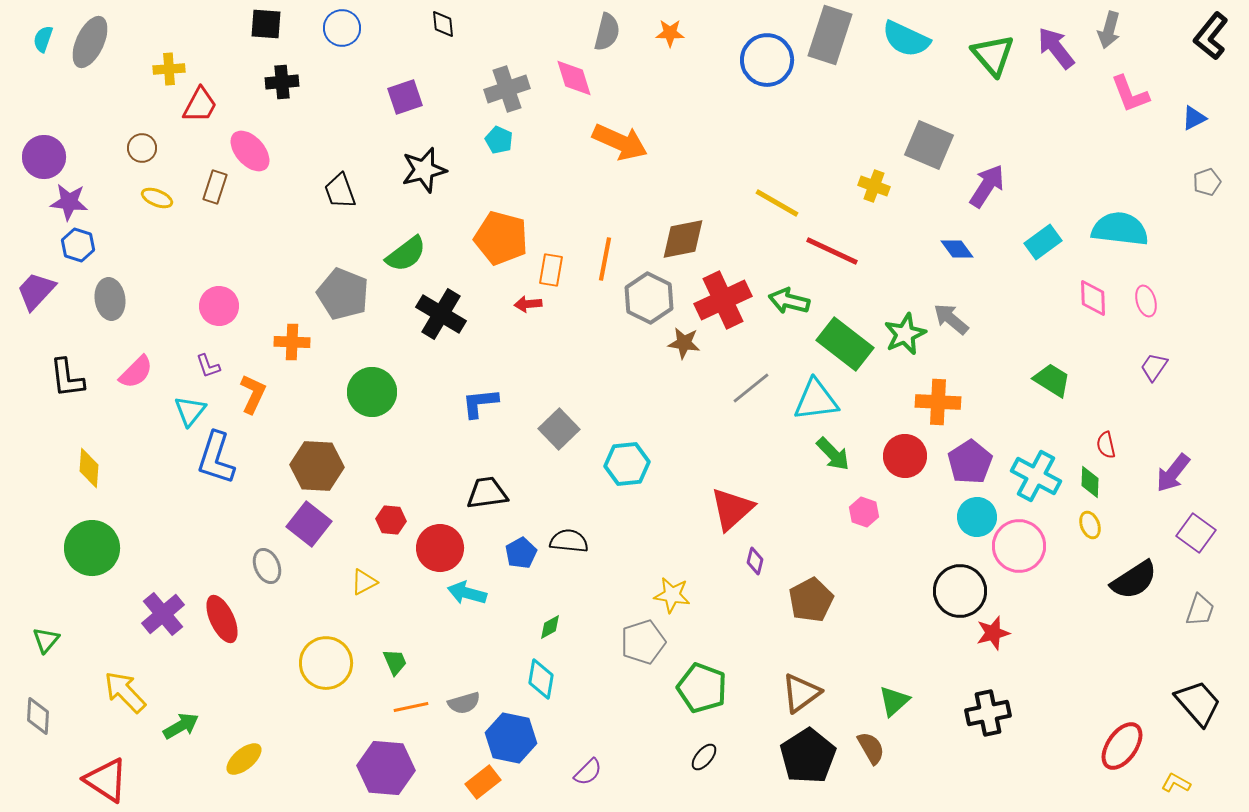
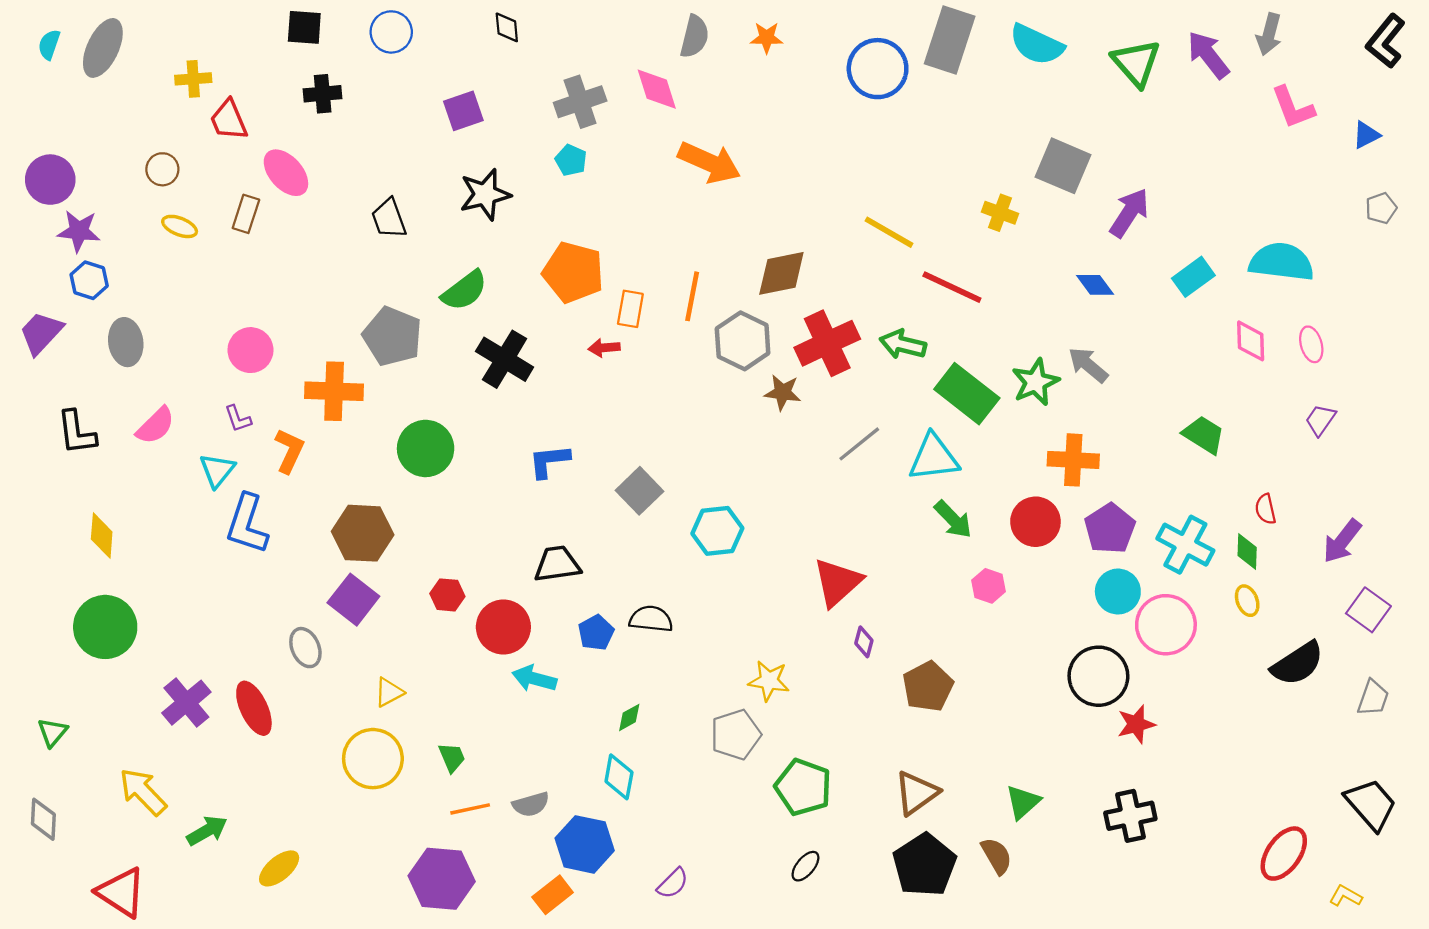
red trapezoid: (200, 105) -> (229, 120), turned 129
orange cross: (292, 342) -> (334, 391), size x1.4
yellow triangle: (364, 582) -> (389, 692), moved

